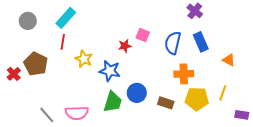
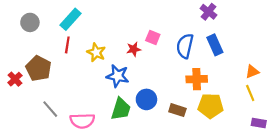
yellow star: (84, 59) -> (96, 52), moved
orange triangle: (229, 60) -> (252, 72), moved, turned -48
yellow line: (223, 93) -> (250, 93), moved, turned -42
gray line: (47, 115) -> (50, 109), moved

